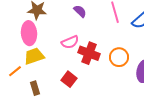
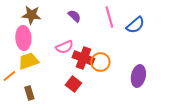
orange circle: (119, 57) -> (100, 62), moved
red square: (69, 79) -> (73, 84), moved

